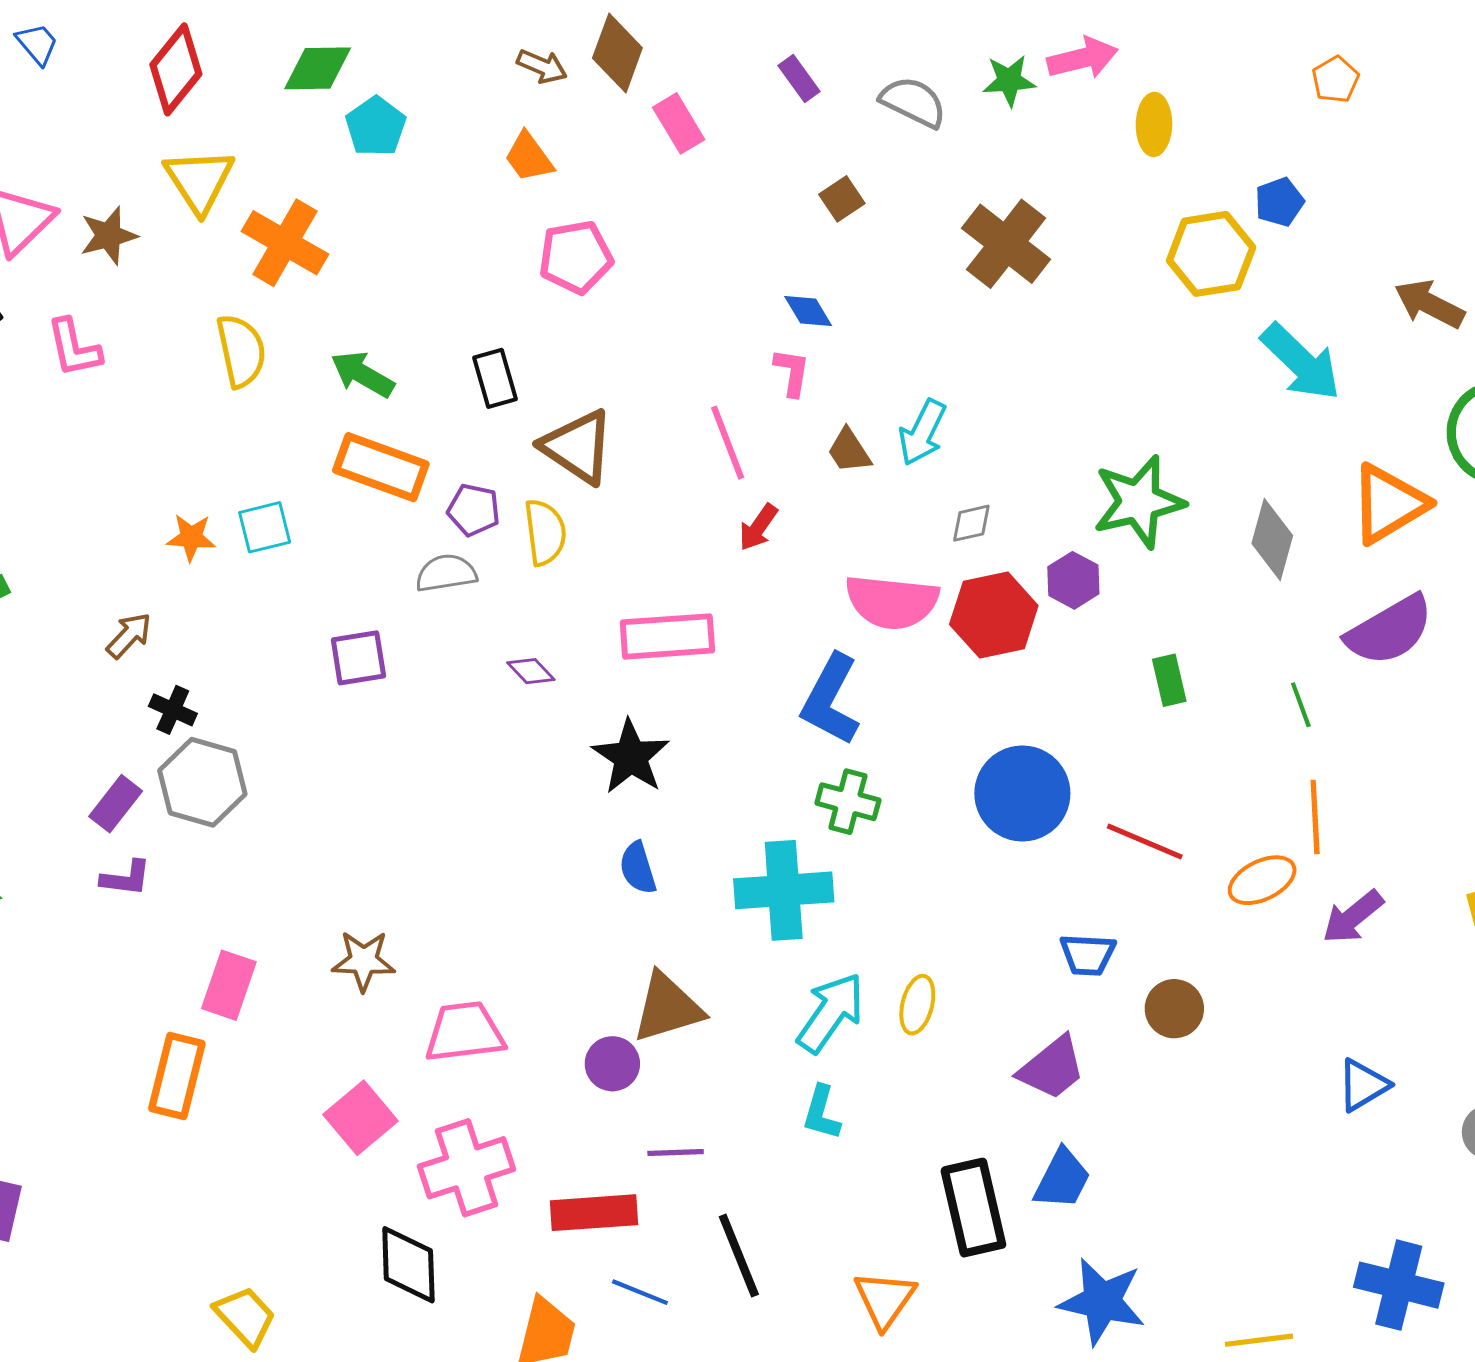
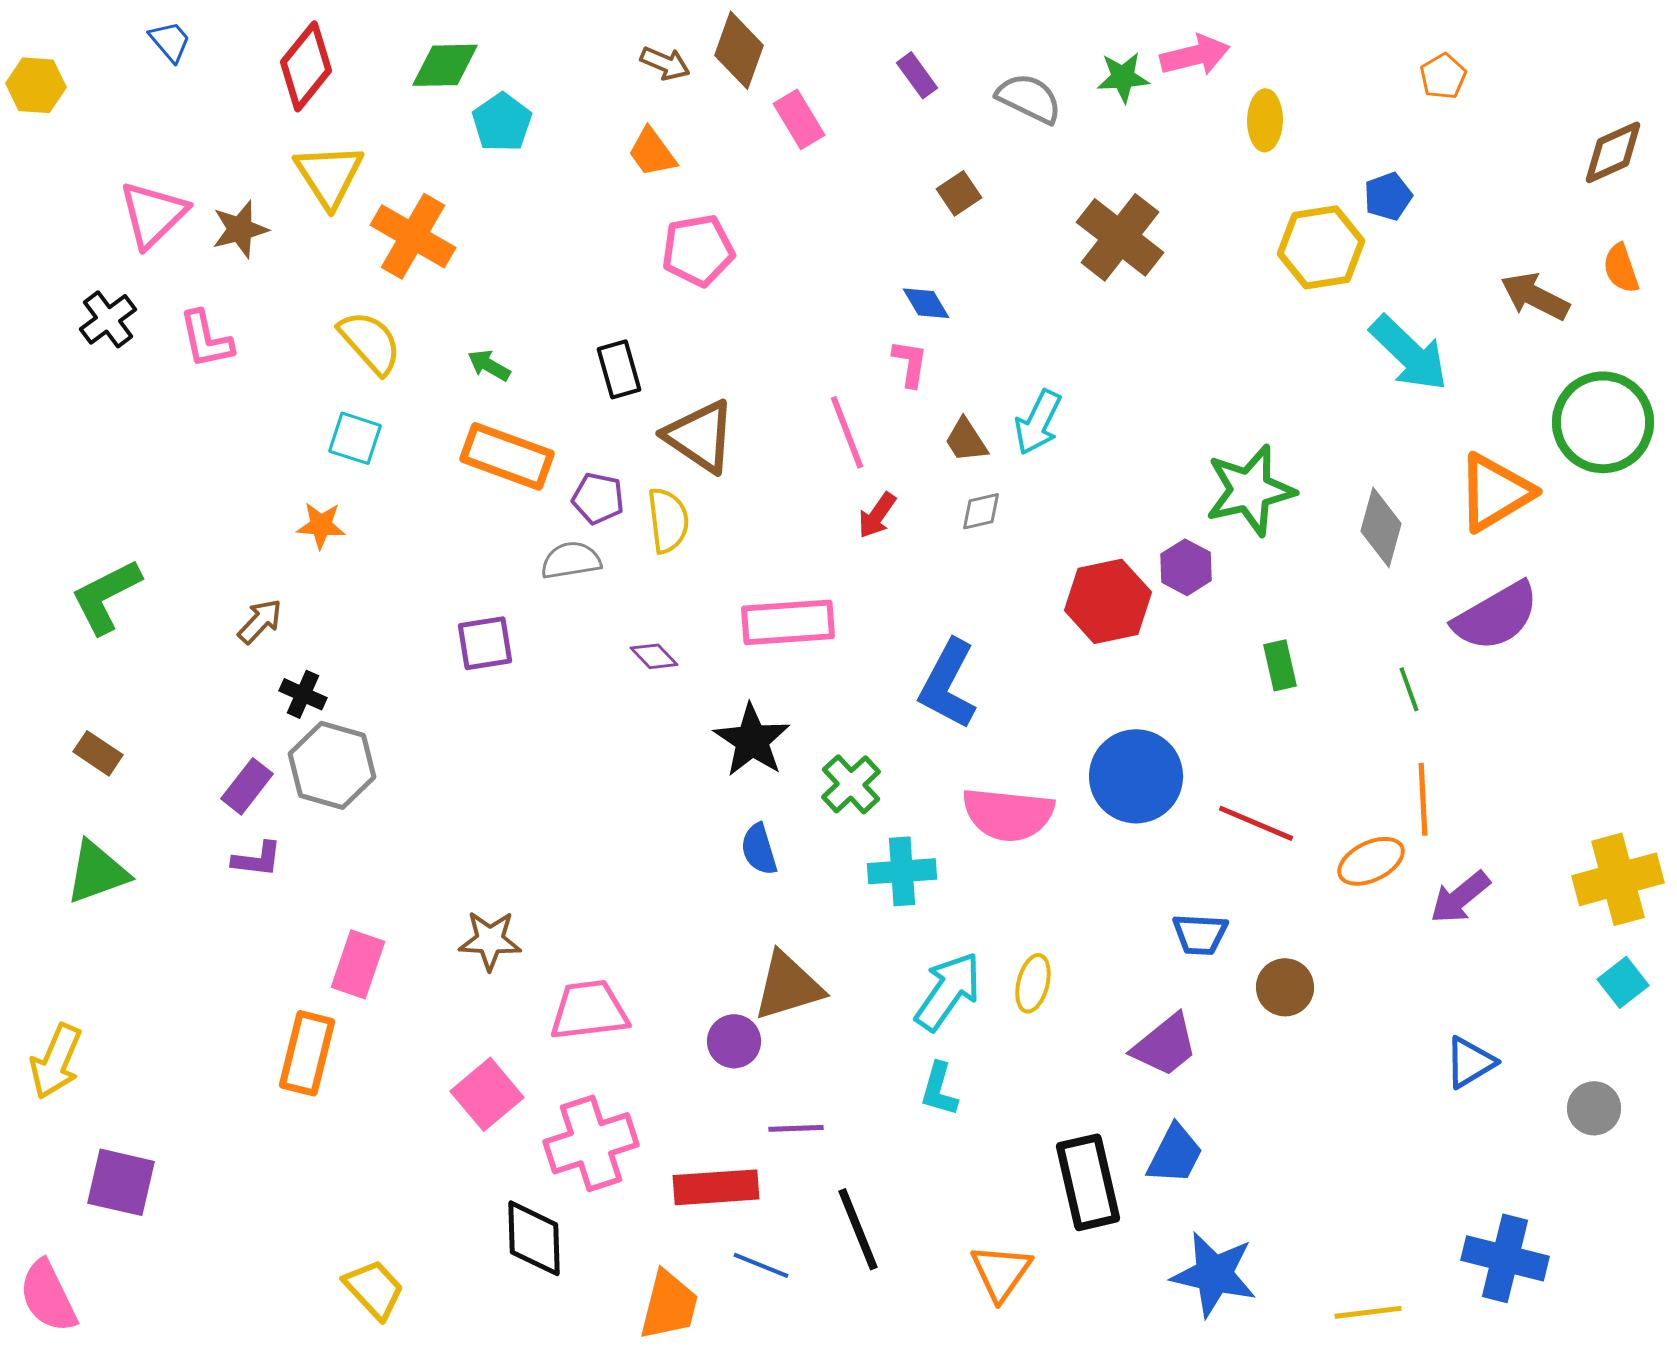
yellow semicircle: (241, 351) -> (370, 342), turned -30
green arrow: (363, 374) -> (489, 365), size x0.7
gray diamond: (971, 523) -> (981, 511), moved
cyan square: (265, 527) -> (355, 438), moved, turned 32
pink semicircle: (892, 602) -> (1008, 814), moved
green cross: (848, 802) -> (851, 784), moved, turned 32
cyan cross: (784, 890) -> (902, 871), size x0.7

